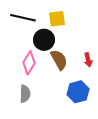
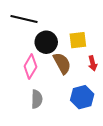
yellow square: (57, 19) -> (78, 40), moved
gray semicircle: (25, 94) -> (37, 99), moved

